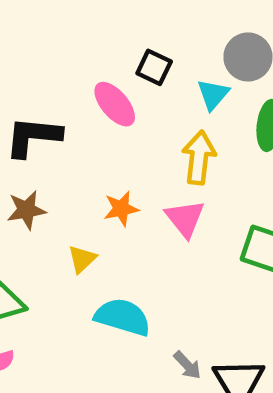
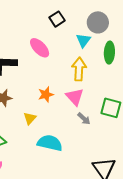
black square: (154, 67) -> (57, 19), moved, turned 35
gray arrow: (187, 365) -> (84, 119), moved

